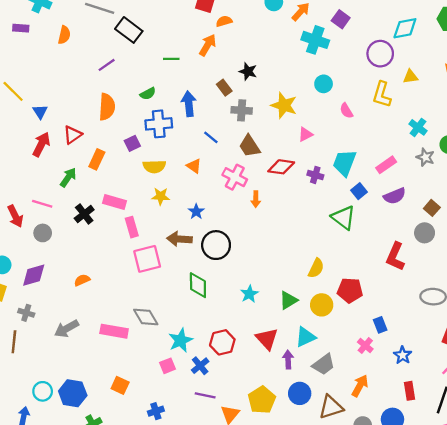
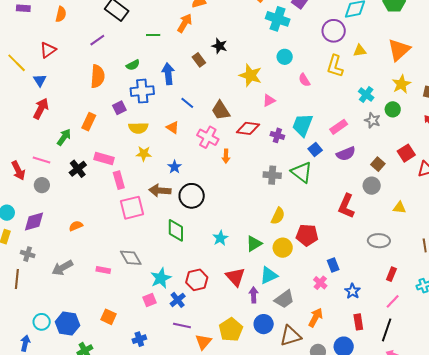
gray cross: (242, 110) -> (272, 175), moved
red triangle: (73, 135) -> (48, 50), moved
pink rectangle: (114, 331) -> (103, 270), size x0.6

